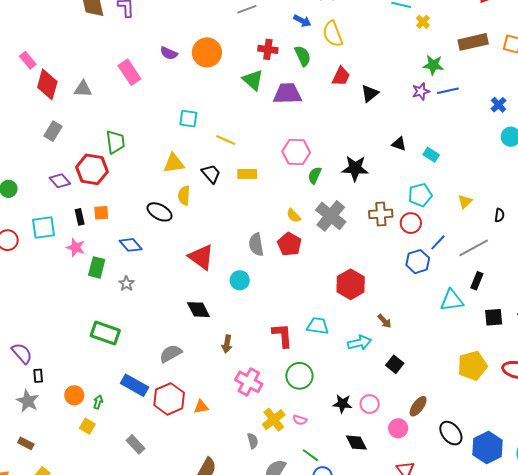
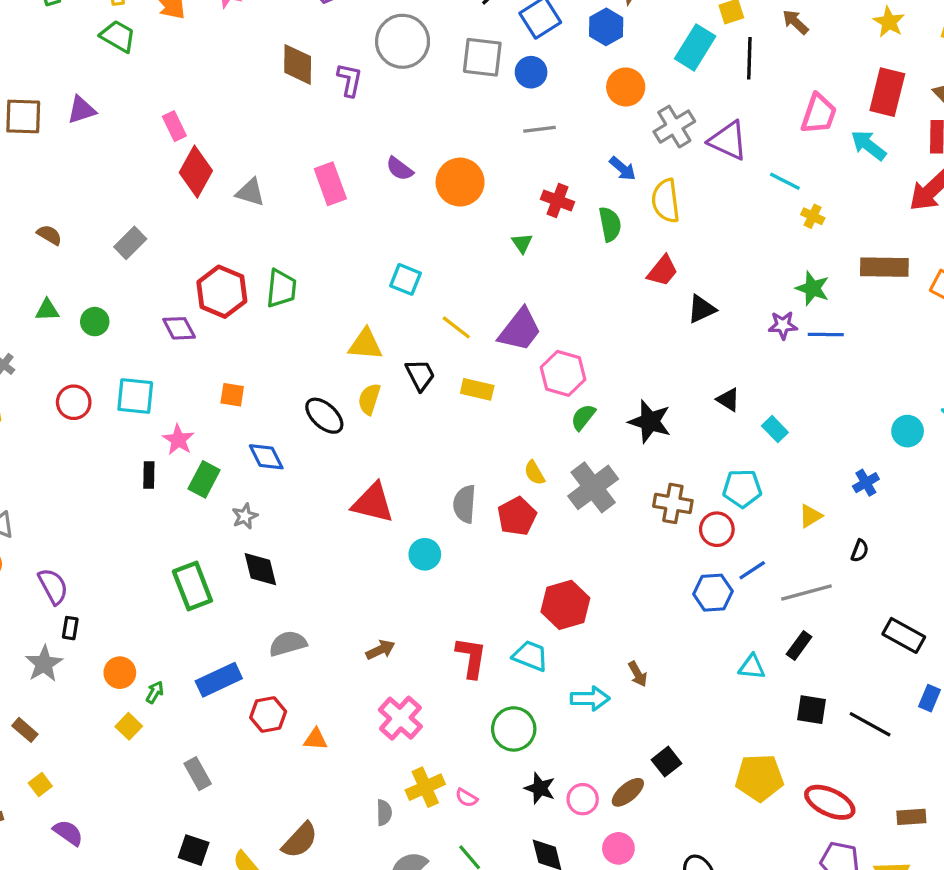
yellow cross: (423, 22) -> (813, 216), turned -32
green triangle: (253, 80) -> (522, 243), size x0.6
purple trapezoid: (287, 94) -> (520, 330), moved, turned 116
blue cross: (499, 105) -> (866, 483), moved
gray rectangle: (53, 131) -> (130, 243), moved
red hexagon: (92, 169) -> (222, 292), moved
black rectangle: (80, 217) -> (149, 475), moved
red triangle: (201, 257) -> (373, 503), turned -36
red hexagon: (351, 284) -> (565, 605), moved
cyan triangle: (452, 300) -> (752, 667), size x0.7
black diamond: (198, 310) -> (260, 569), moved
green rectangle: (105, 333) -> (192, 586), turned 36
brown arrow: (227, 344) -> (380, 650), turned -138
black square: (395, 364) -> (667, 762), moved
green circle: (299, 376) -> (514, 729), moved
blue rectangle: (135, 385) -> (219, 680), turned -68
red hexagon: (169, 399) -> (268, 715), size x0.7
brown ellipse: (418, 406) -> (628, 792), moved

